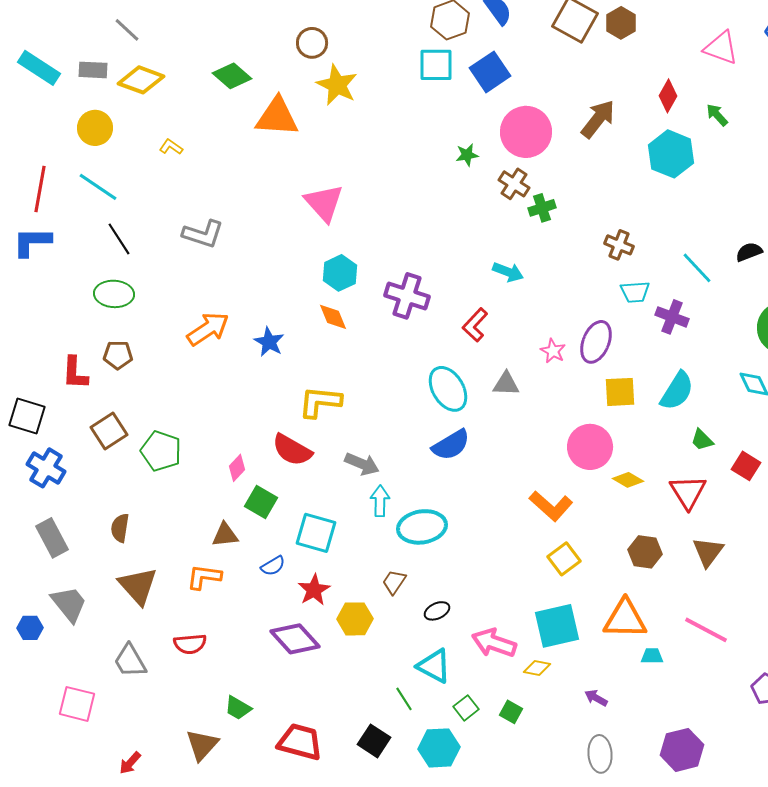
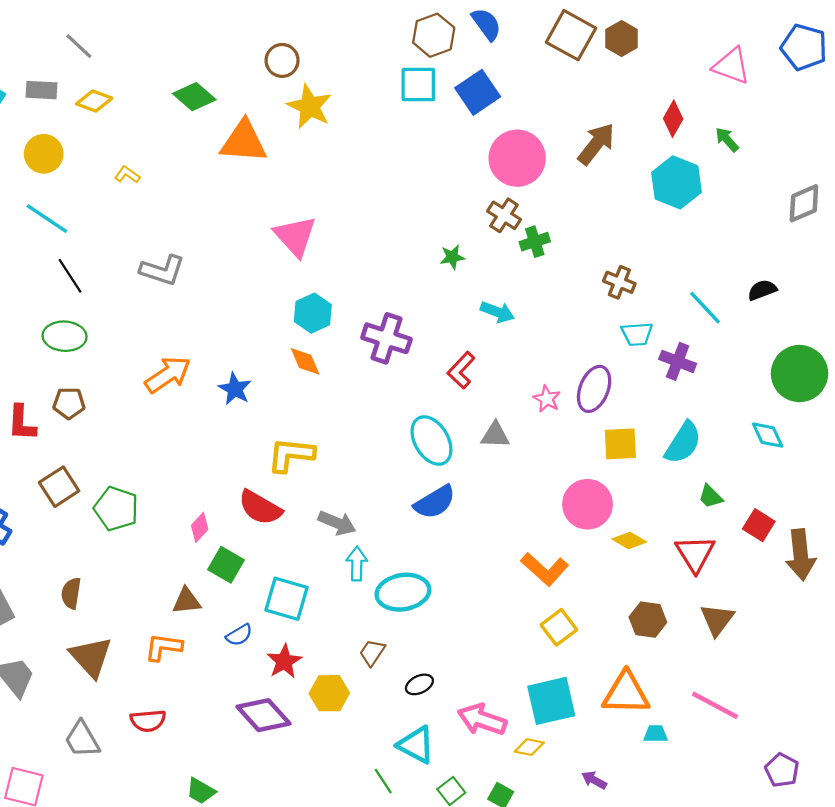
yellow diamond: (141, 80) -> (94, 101), size x0.7
green star: (467, 155) -> (452, 257), moved

